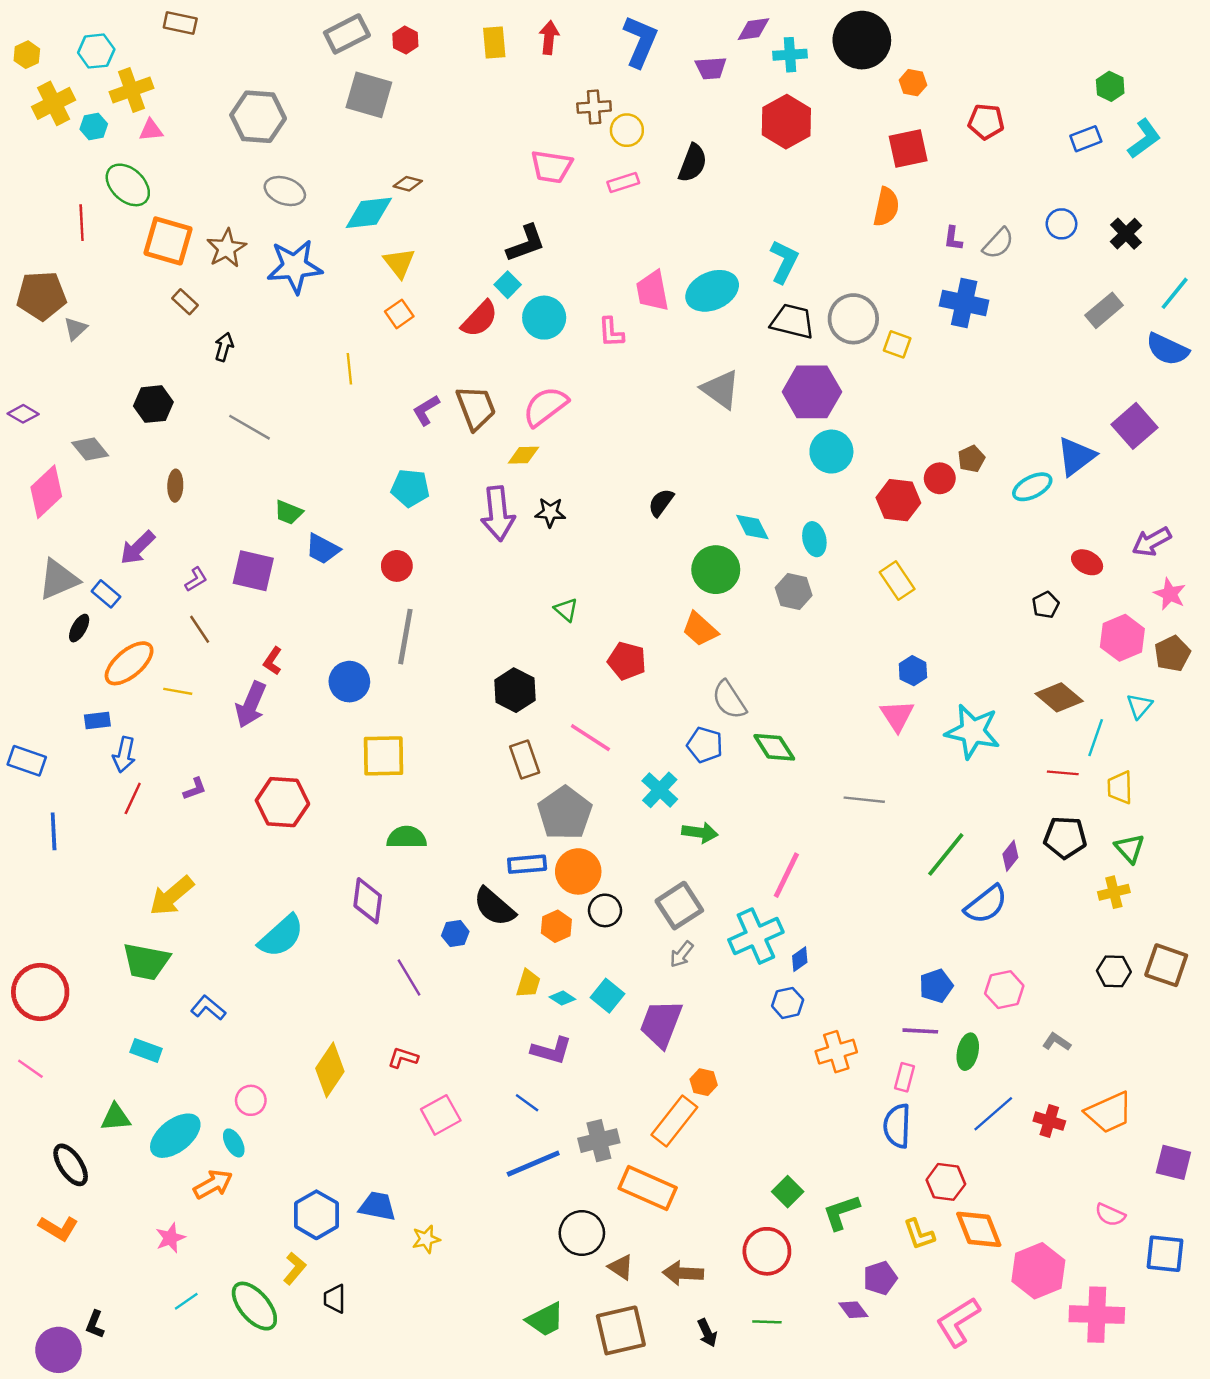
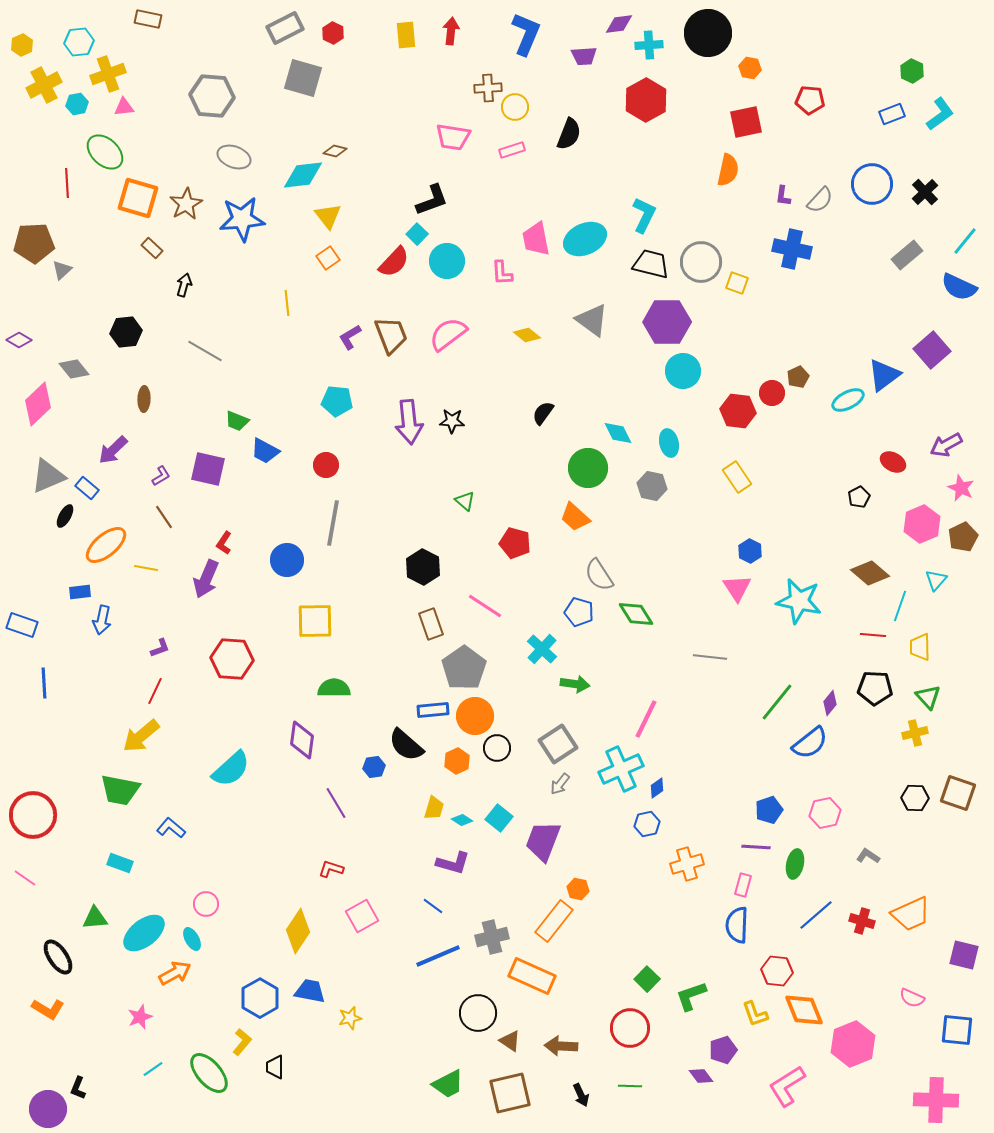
blue circle: (1061, 224) -> (872, 184), size x1.6
yellow diamond: (523, 455) -> (527, 335), moved, turned 40
red line: (133, 798) -> (155, 691), moved
yellow diamond: (330, 1070) -> (298, 931), moved
pink cross: (1097, 1315) -> (936, 1100), moved

